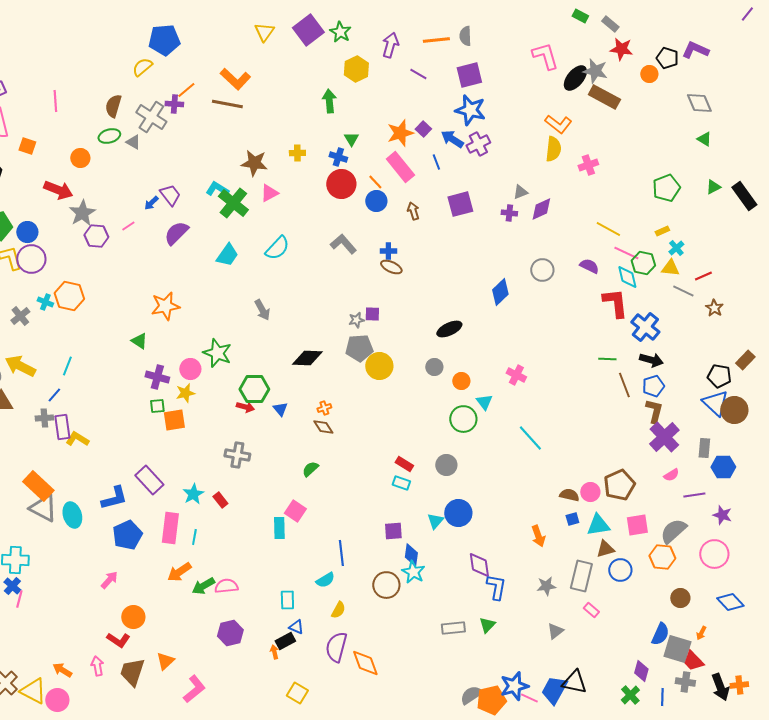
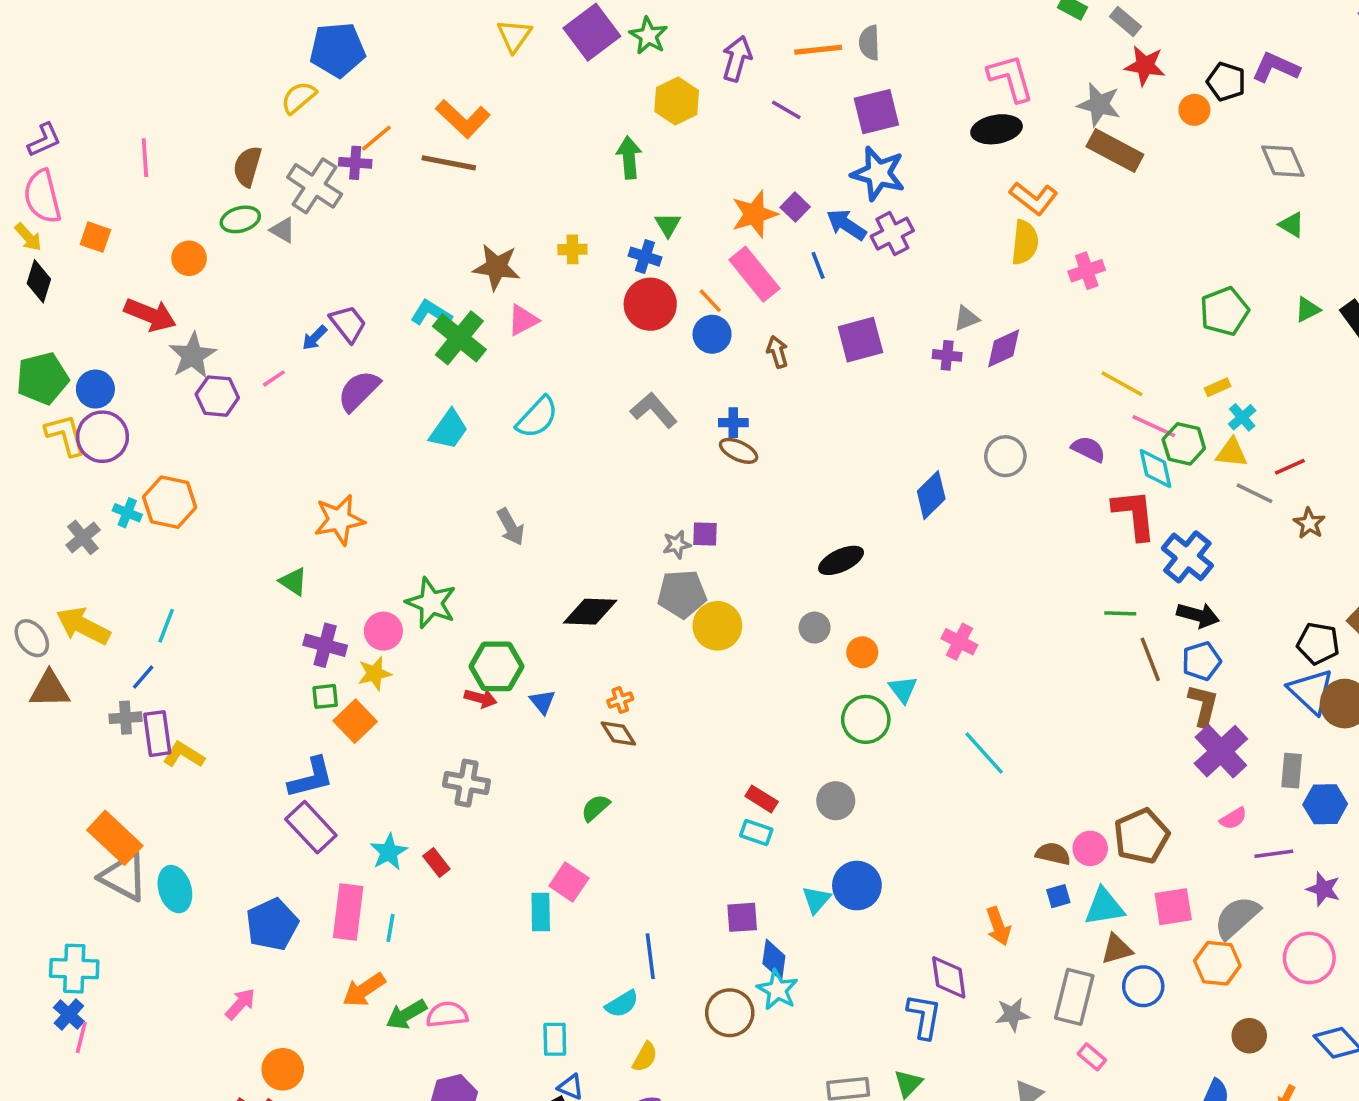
black ellipse: (575, 78) -> (997, 129), moved, turned 40
orange square: (174, 420) -> (355, 721), turned -35
blue L-shape: (114, 498) -> (311, 778), moved
purple diamond: (479, 565) -> (949, 977), moved

